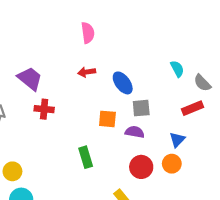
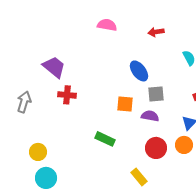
pink semicircle: (88, 33) -> (107, 25), turned -72
red arrow: (87, 72) -> (156, 32), moved
green rectangle: (86, 157) -> (105, 139), turned -48

